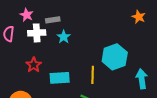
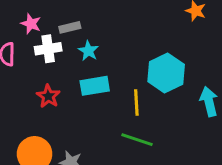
cyan rectangle: (60, 78) -> (95, 86), moved

